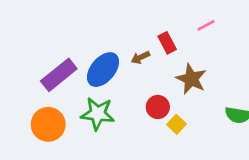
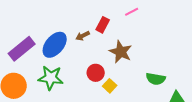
red rectangle: (167, 43) -> (103, 25), turned 56

